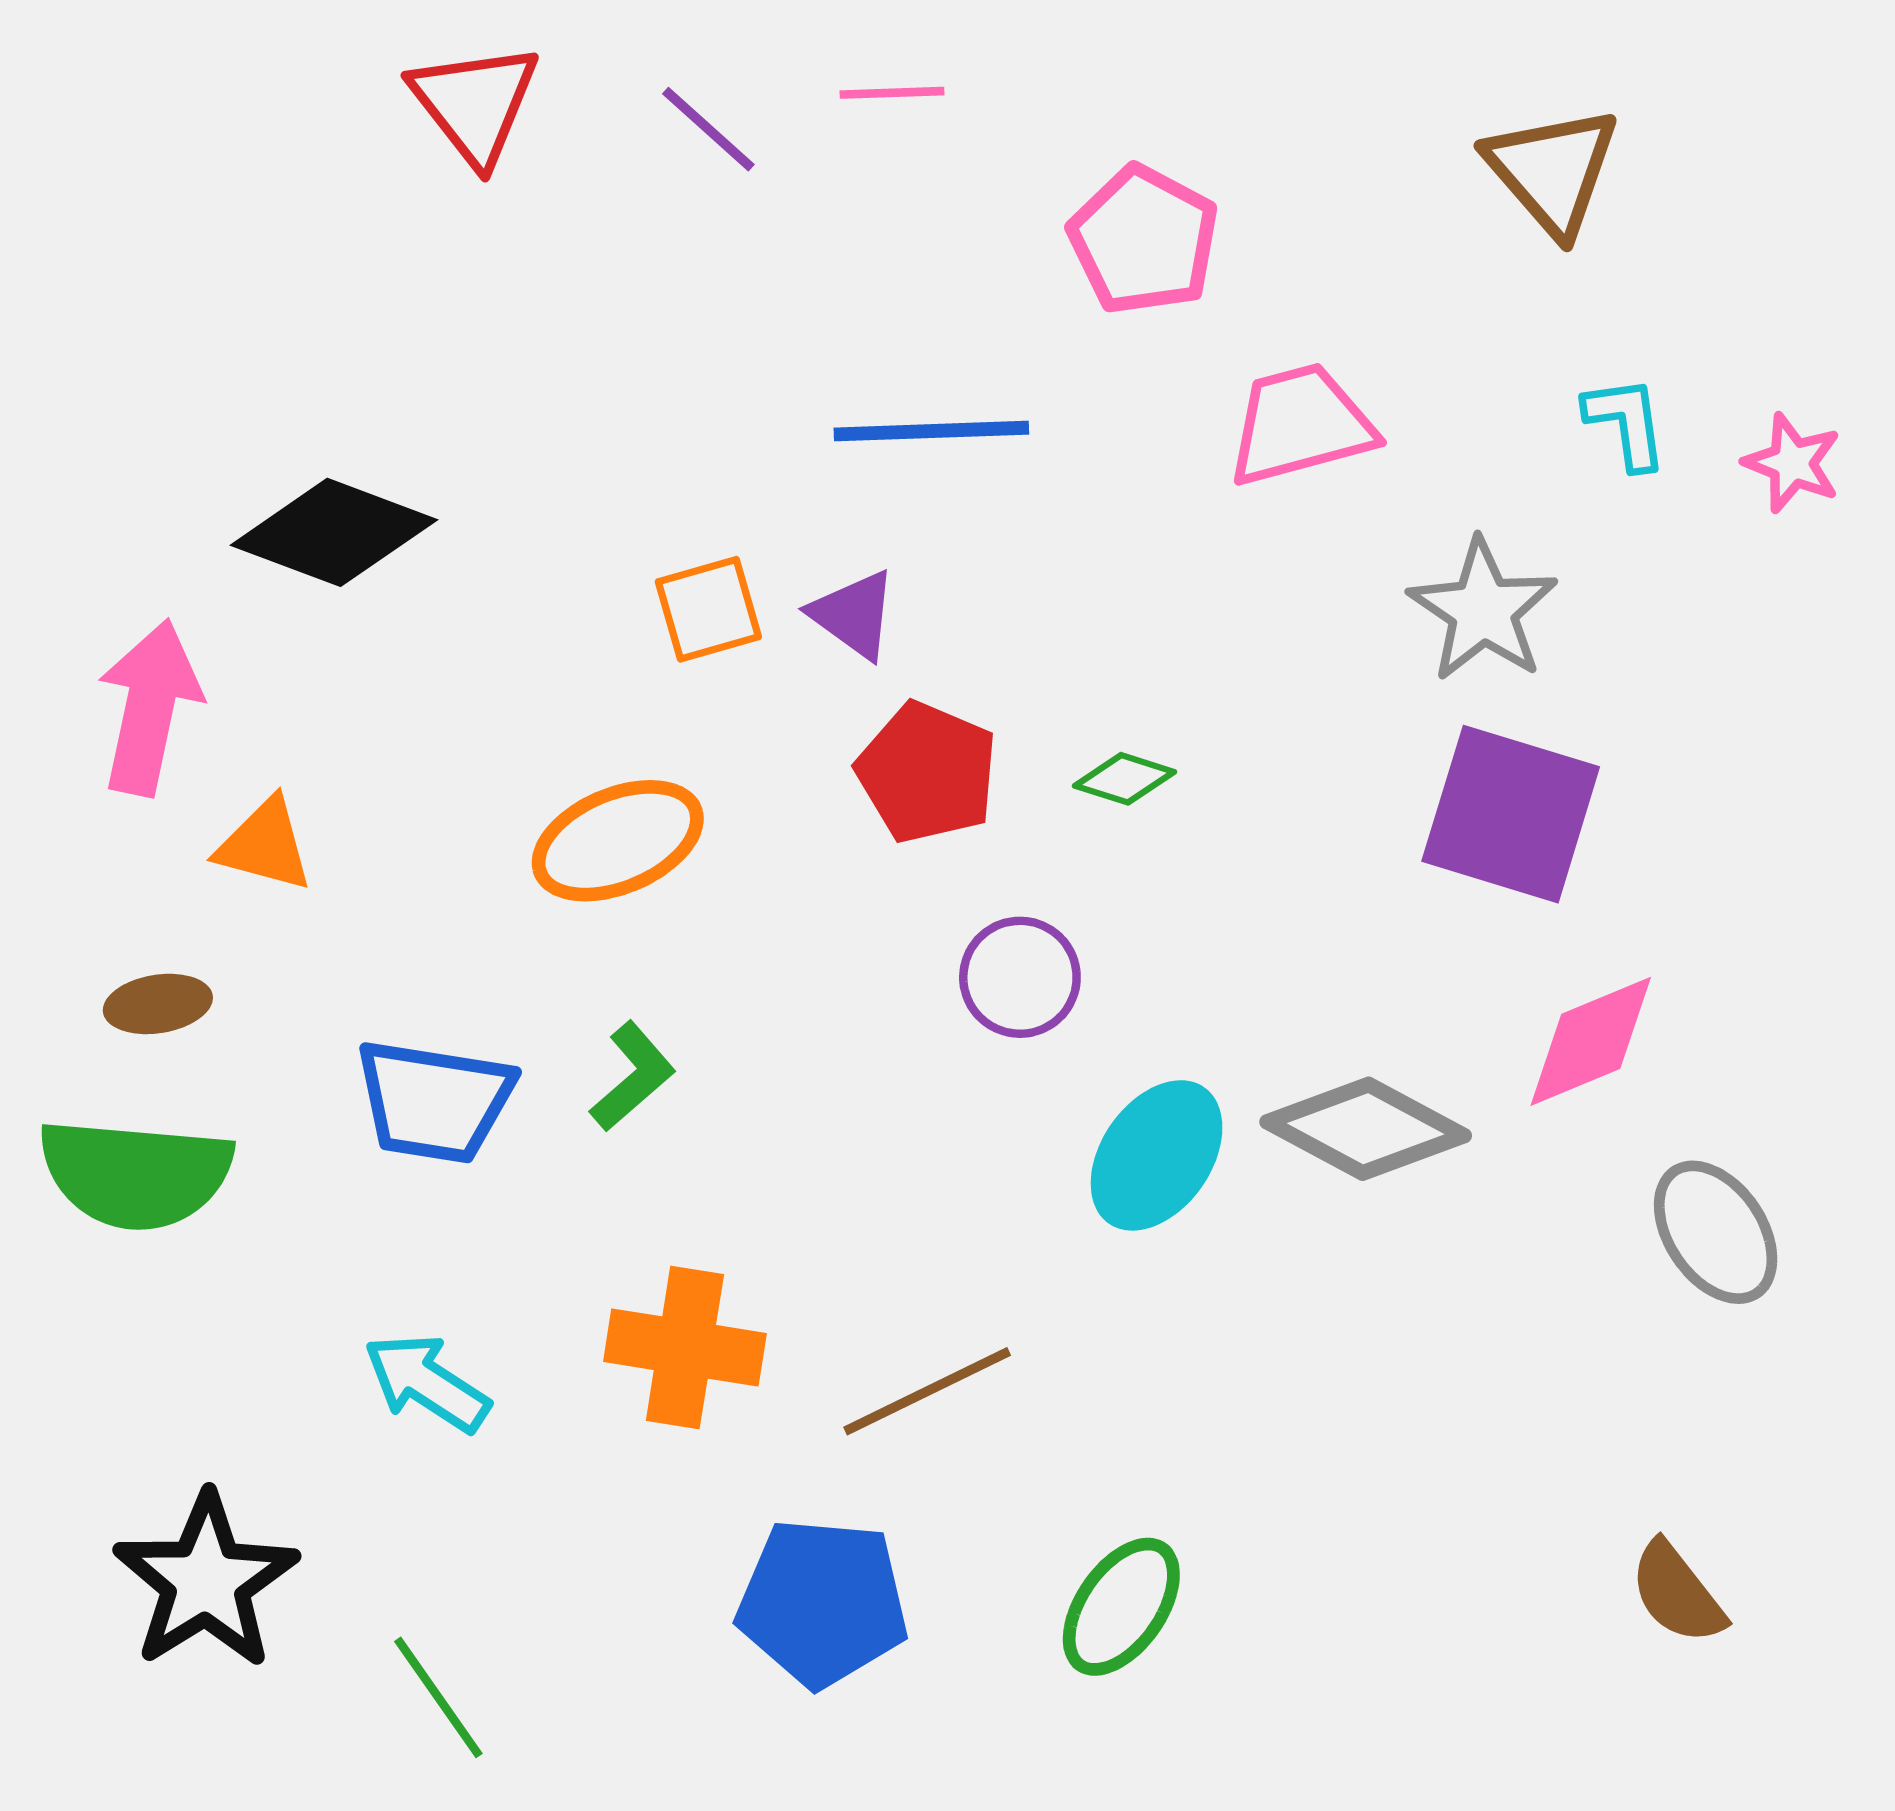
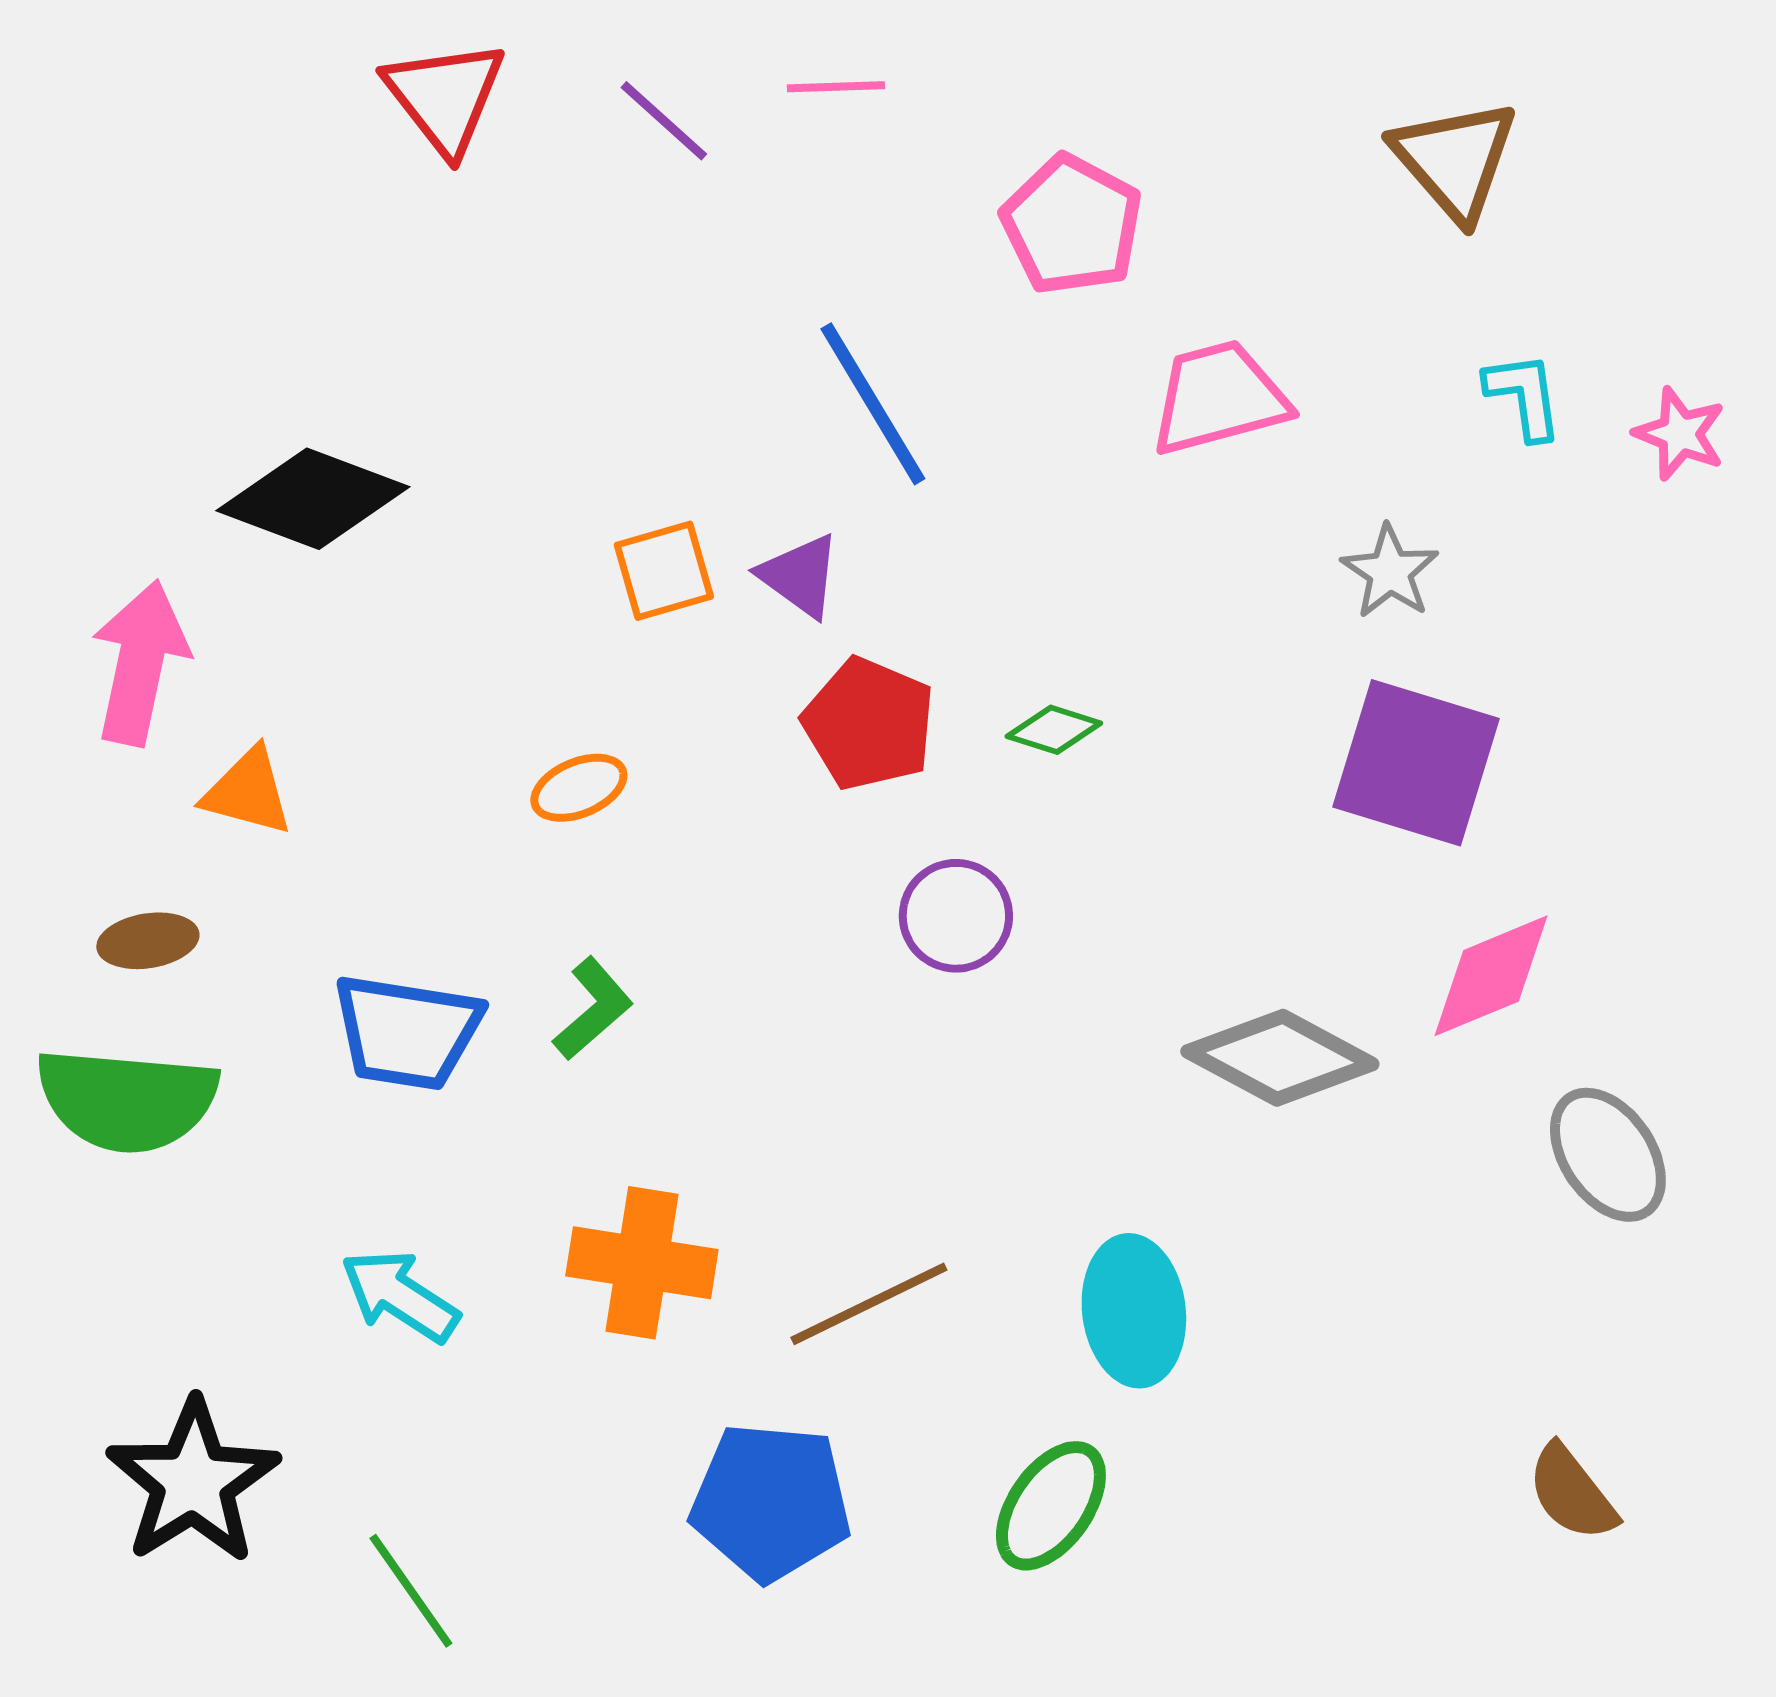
blue line: (931, 431) -> (873, 404), turned 61
gray star: (1483, 610) -> (1390, 572), size x0.7
orange ellipse: (618, 841) -> (579, 788), size x0.6
cyan ellipse: (1157, 1155) -> (1134, 1311), moved, turned -42

